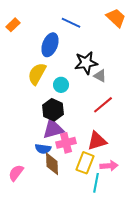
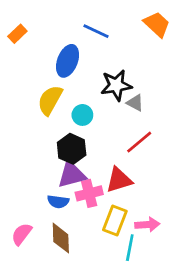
red triangle: (97, 141) -> (119, 180), moved
brown diamond: (52, 164) -> (61, 238), moved

